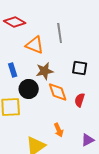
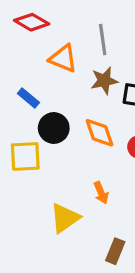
blue rectangle: (13, 70) -> (28, 98), turned -32
brown star: (45, 71) -> (104, 81), moved

